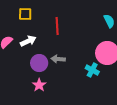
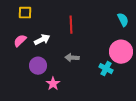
yellow square: (25, 14) -> (25, 13), moved
purple circle: (39, 63) -> (38, 66), moved

